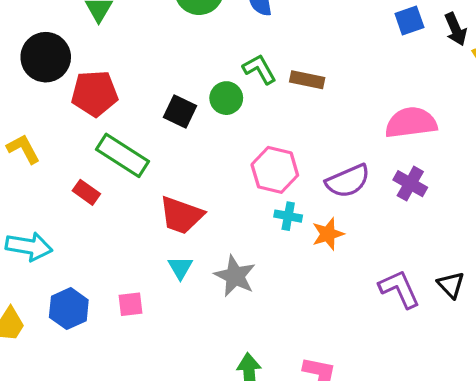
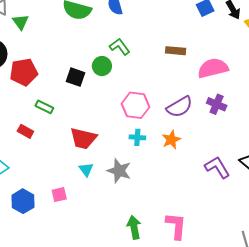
brown rectangle: (307, 80) -> (176, 51), moved
green rectangle: (123, 155) -> (44, 107), size x0.6
cyan cross: (288, 216) -> (137, 137), moved

